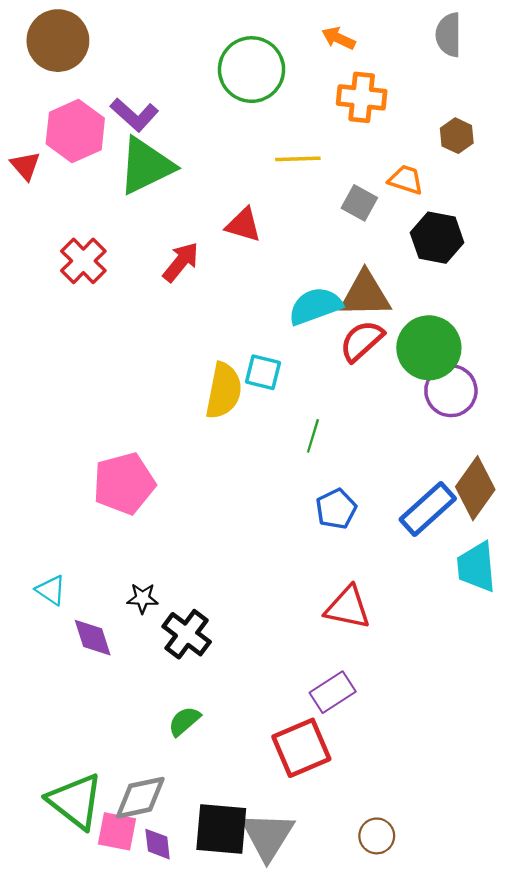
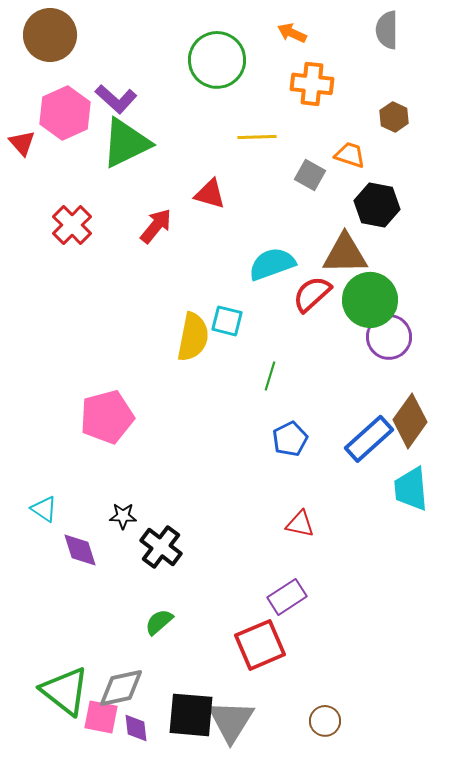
brown triangle: (365, 294) -> (345, 254), moved
red triangle: (348, 608) -> (300, 524), size x0.7

